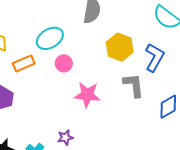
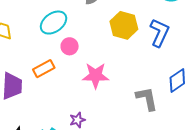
orange rectangle: (24, 63) -> (44, 69), moved
gray L-shape: (134, 85) -> (147, 99), moved

